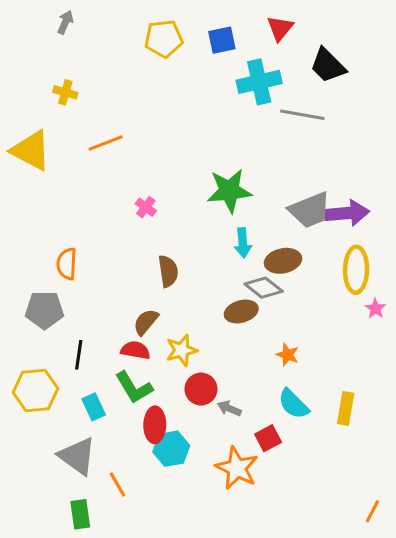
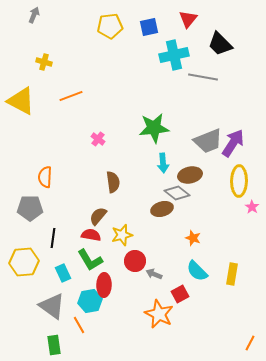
gray arrow: (65, 22) -> (34, 15), moved
purple arrow: (347, 213) -> (233, 143), turned -52
cyan hexagon: (171, 449) -> (90, 301), moved

